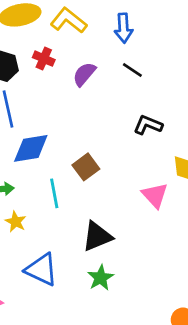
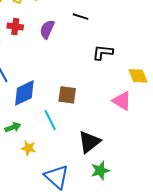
brown square: (86, 167) -> (67, 95), turned -30
blue triangle: (42, 270) -> (57, 177), turned 32
green star: (101, 278) -> (100, 170), turned 30

